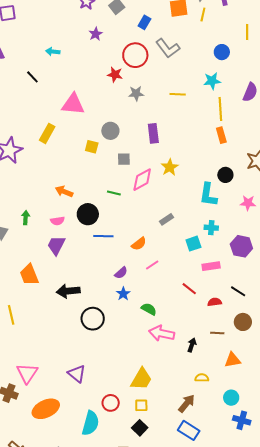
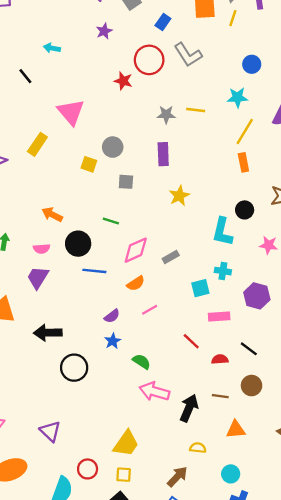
gray star: (136, 93) -> (166, 115), moved
pink triangle: (73, 104) -> (71, 112), turned 40
yellow line: (220, 109) -> (245, 131), turned 30
pink diamond: (142, 180) -> (136, 250), moved
black arrow: (192, 345) -> (189, 408), size x1.6

